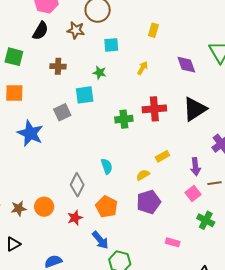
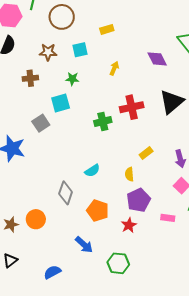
brown star: (76, 30) -> (48, 52), moved
yellow rectangle: (153, 30) -> (107, 29), moved, turned 64
cyan semicircle: (107, 166) -> (92, 171), turned 84
yellow semicircle: (143, 175) -> (129, 174), turned -56
red star: (75, 218) -> (129, 225), moved
blue arrow: (100, 240) -> (84, 245), moved
pink rectangle: (173, 242) -> (168, 218), moved

